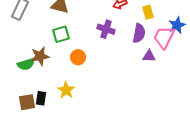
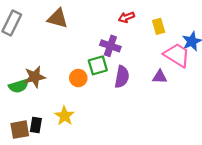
purple semicircle: (139, 33) -> (122, 77), moved
green square: (61, 34) -> (98, 65), moved
pink trapezoid: (164, 37) -> (177, 55), turned 95

